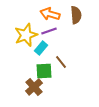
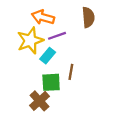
orange arrow: (50, 14) -> (43, 17), moved
brown line: (61, 62) -> (71, 72), turned 48

